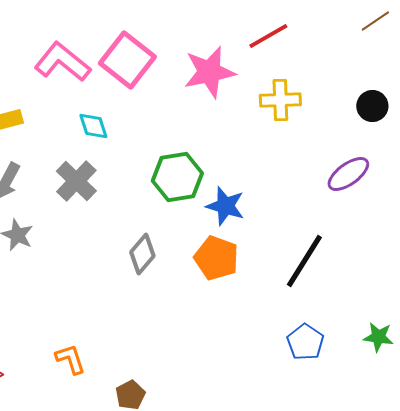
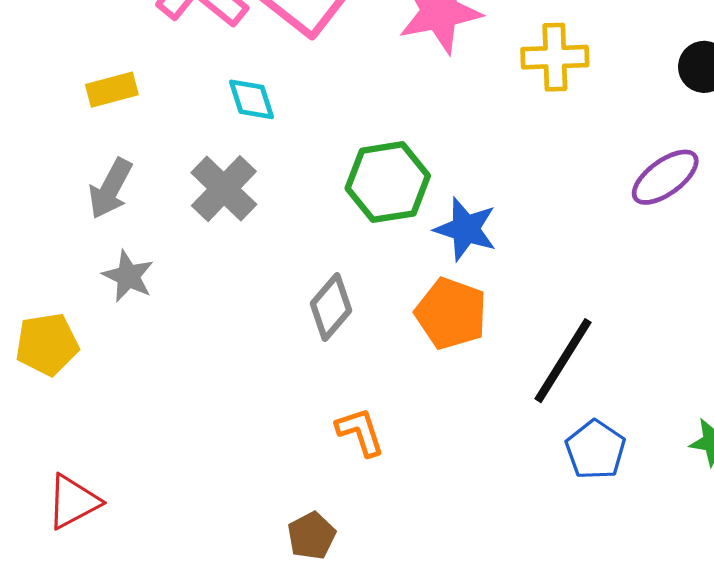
black line: (304, 261) -> (563, 361), moved
orange L-shape: (70, 359) -> (360, 432), moved

